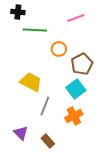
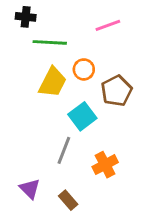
yellow trapezoid: (31, 82) -> (53, 82), moved, turned 90
cyan square: (76, 89) -> (82, 116), moved

